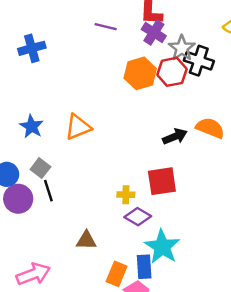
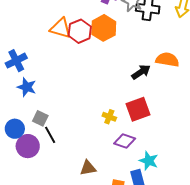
blue cross: (32, 48) -> (16, 61), moved
red hexagon: (172, 72) -> (80, 31), moved
orange triangle: (78, 127) -> (61, 28), moved, turned 50
yellow cross: (126, 195) -> (109, 117), moved, turned 32
cyan star: (162, 247) -> (149, 161), size x0.7

